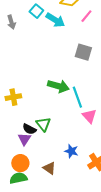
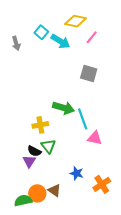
yellow cross: (13, 97) -> (40, 125), moved
pink triangle: (89, 116) -> (95, 138), turned -35
orange circle: (20, 163) -> (37, 193), moved

